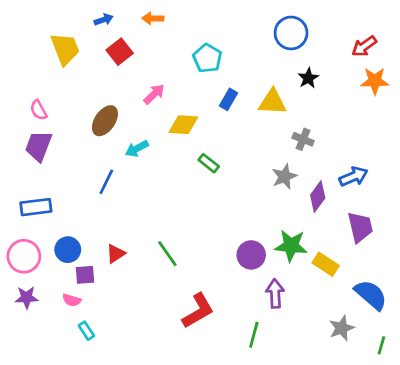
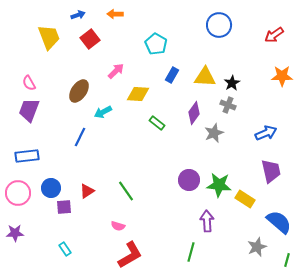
black star: (308, 78) -> (232, 83), moved
orange star: (375, 81) -> (282, 76), moved
purple diamond: (318, 196) -> (194, 113), moved
purple circle: (251, 255) -> (189, 180), moved
purple star: (27, 297) -> (15, 233), moved
pink semicircle: (72, 300) -> (118, 226), moved
red L-shape: (198, 311) -> (130, 255), moved

